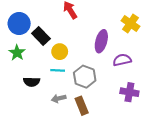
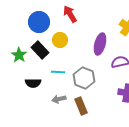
blue circle: (19, 24) -> (39, 22), moved
black rectangle: (41, 36) -> (40, 50), moved
yellow circle: (60, 52) -> (60, 40), moved

